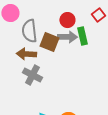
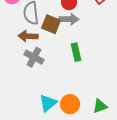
green rectangle: (82, 36) -> (76, 52), moved

